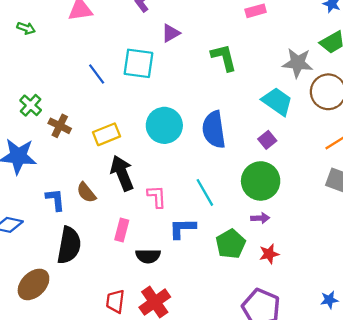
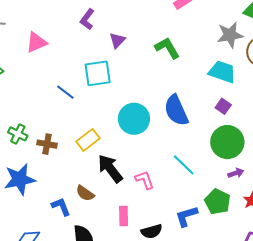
blue L-shape: (182, 228) -> (186, 216), moved

